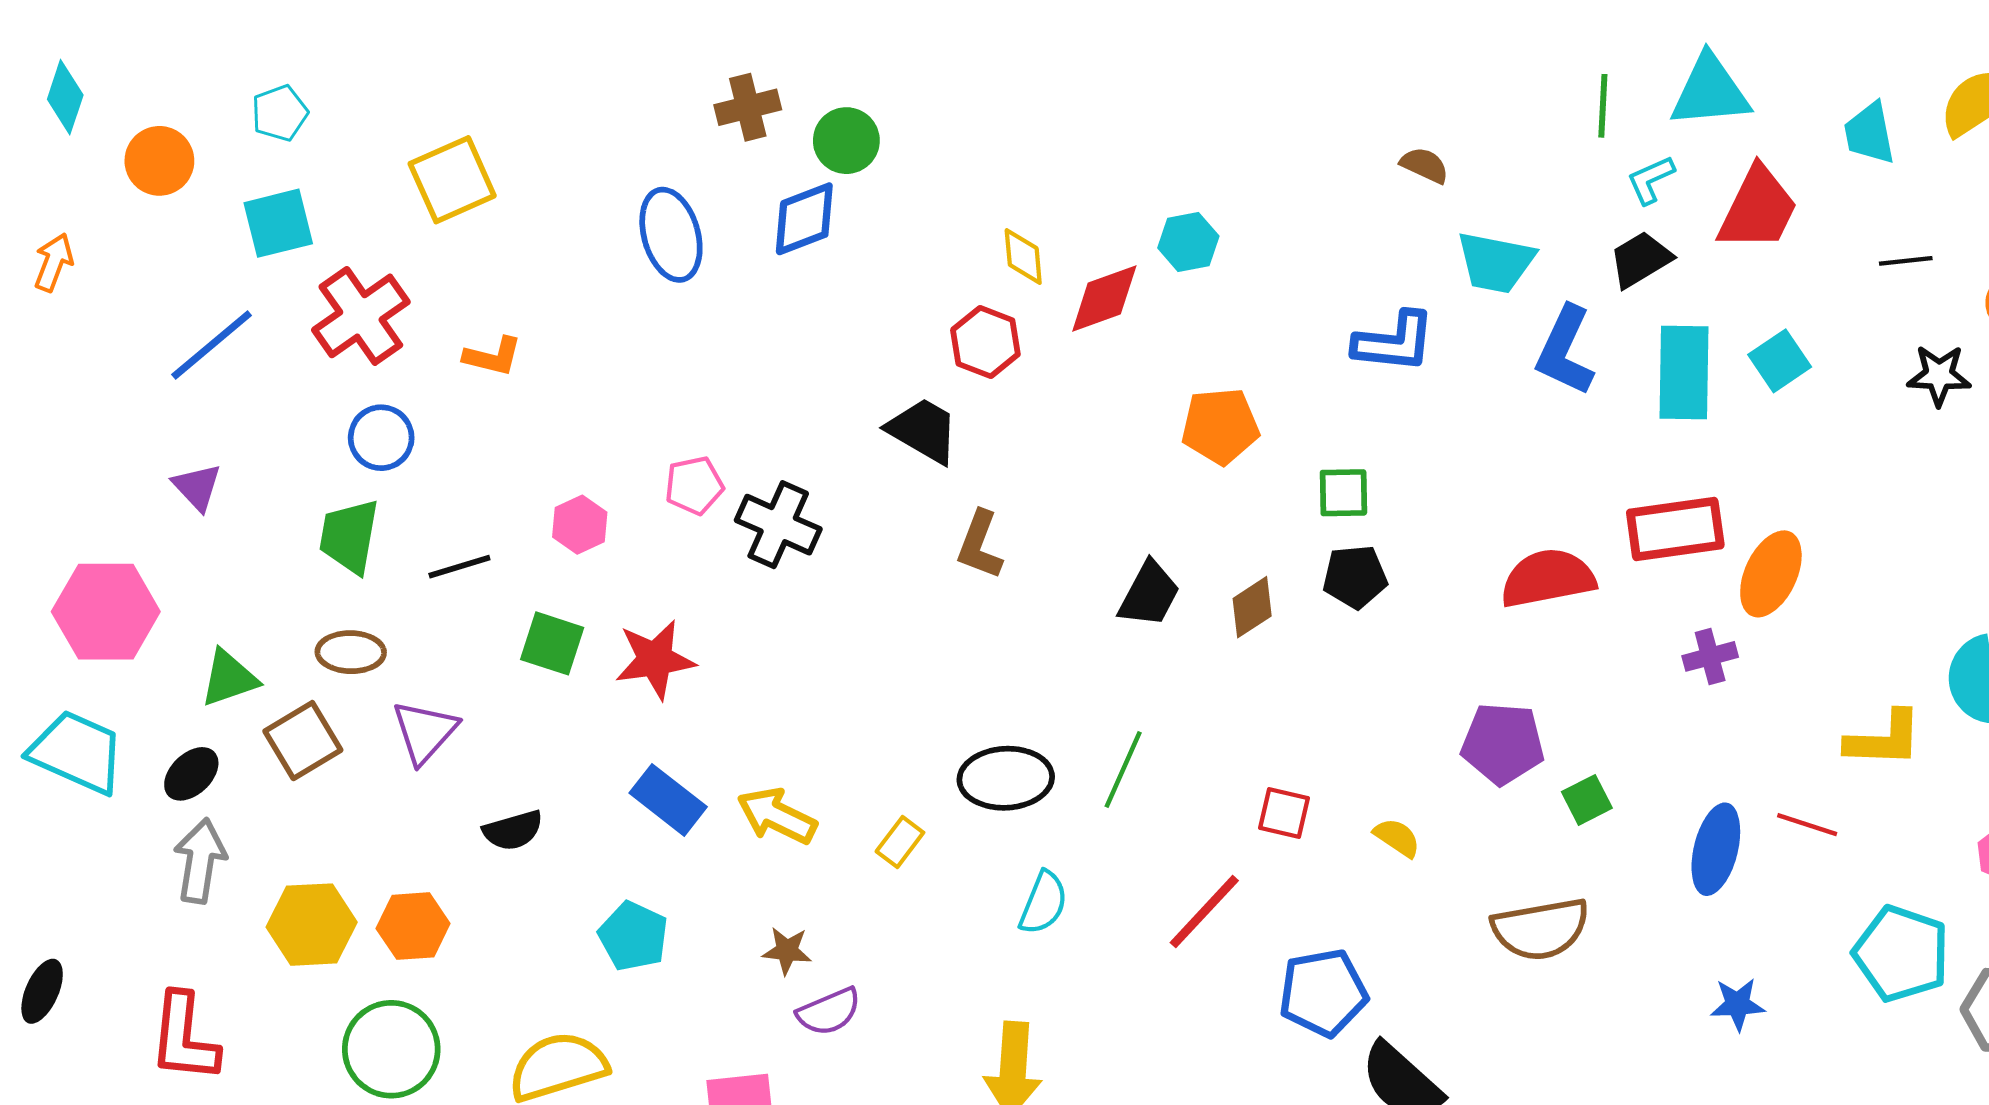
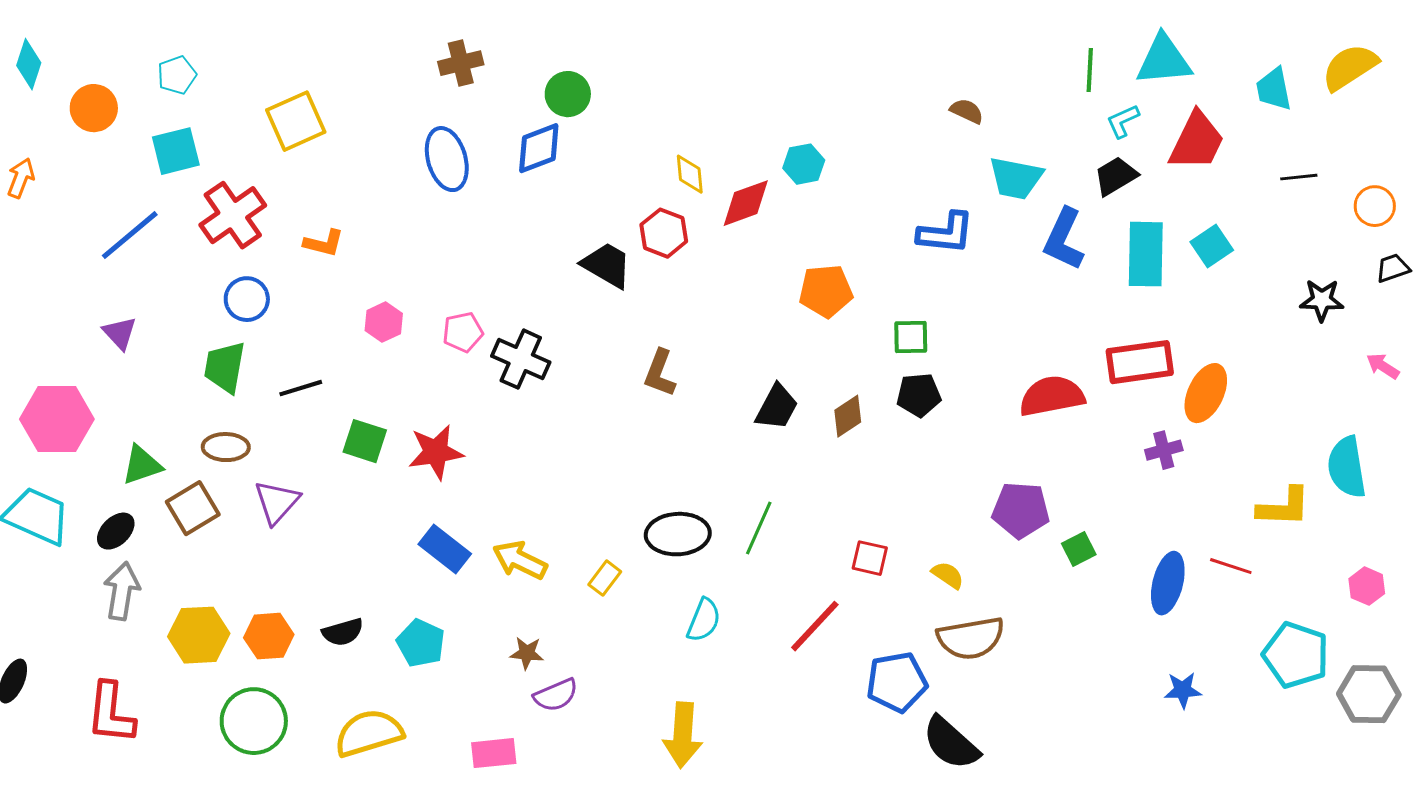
brown cross: (748, 107) -> (461, 63), moved
black star: (1939, 375) -> (1322, 300), moved
black trapezoid: (923, 430) -> (607, 265), moved
pink hexagon: (580, 525) -> (384, 322), moved
black semicircle: (513, 830) -> (343, 632), moved
brown semicircle: (1541, 929) -> (971, 638), moved

